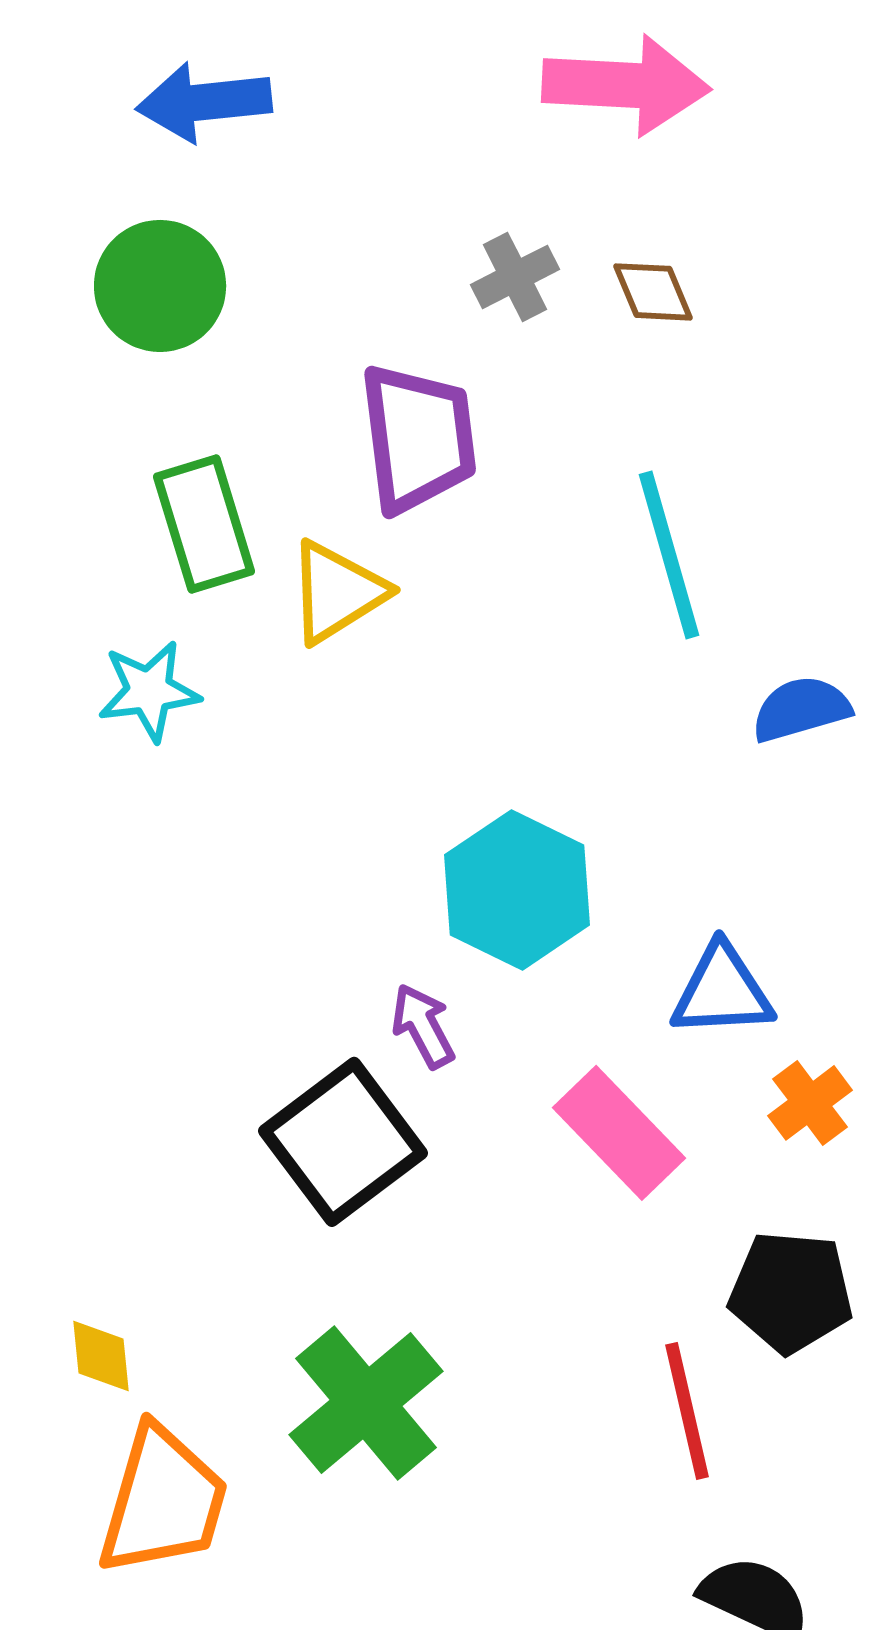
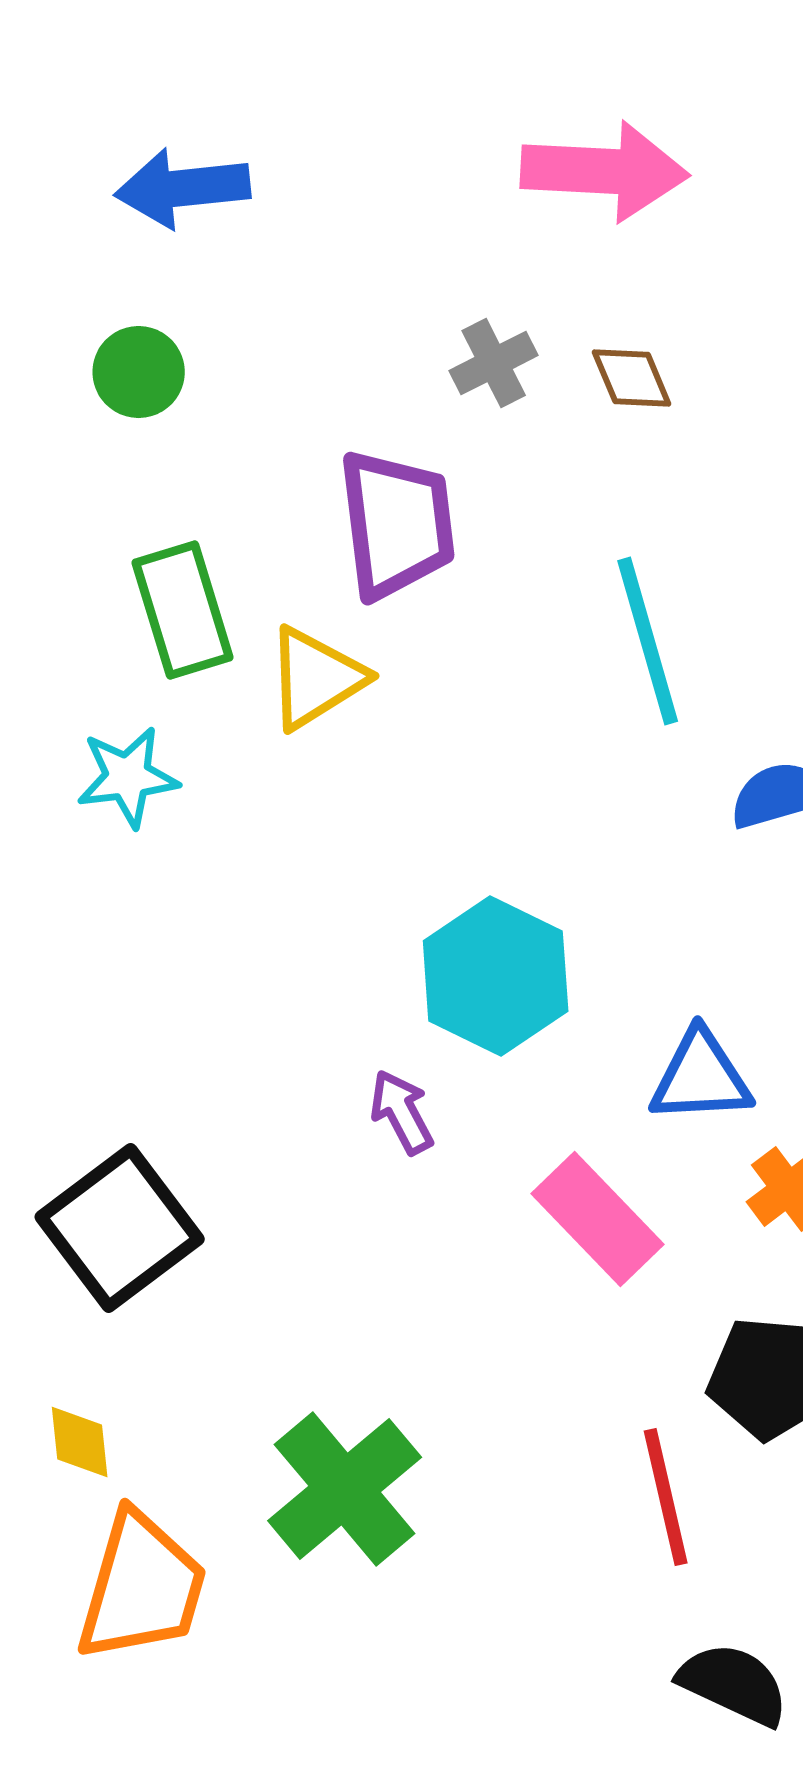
green circle: (160, 286) -> (139, 372), size x0.7
black square: (343, 1142) -> (120, 1228), moved

